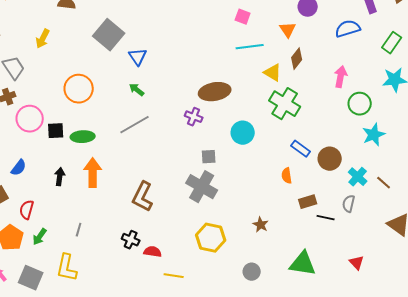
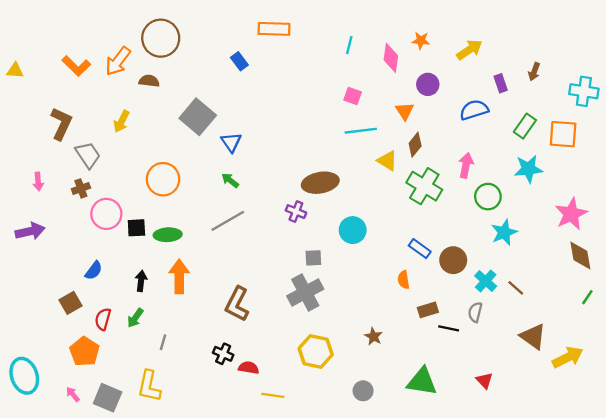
green cross: (285, 104) -> (424, 186), moved
gray cross: (202, 187) -> (305, 293), turned 32
green arrow: (40, 237) -> (135, 318), moved

